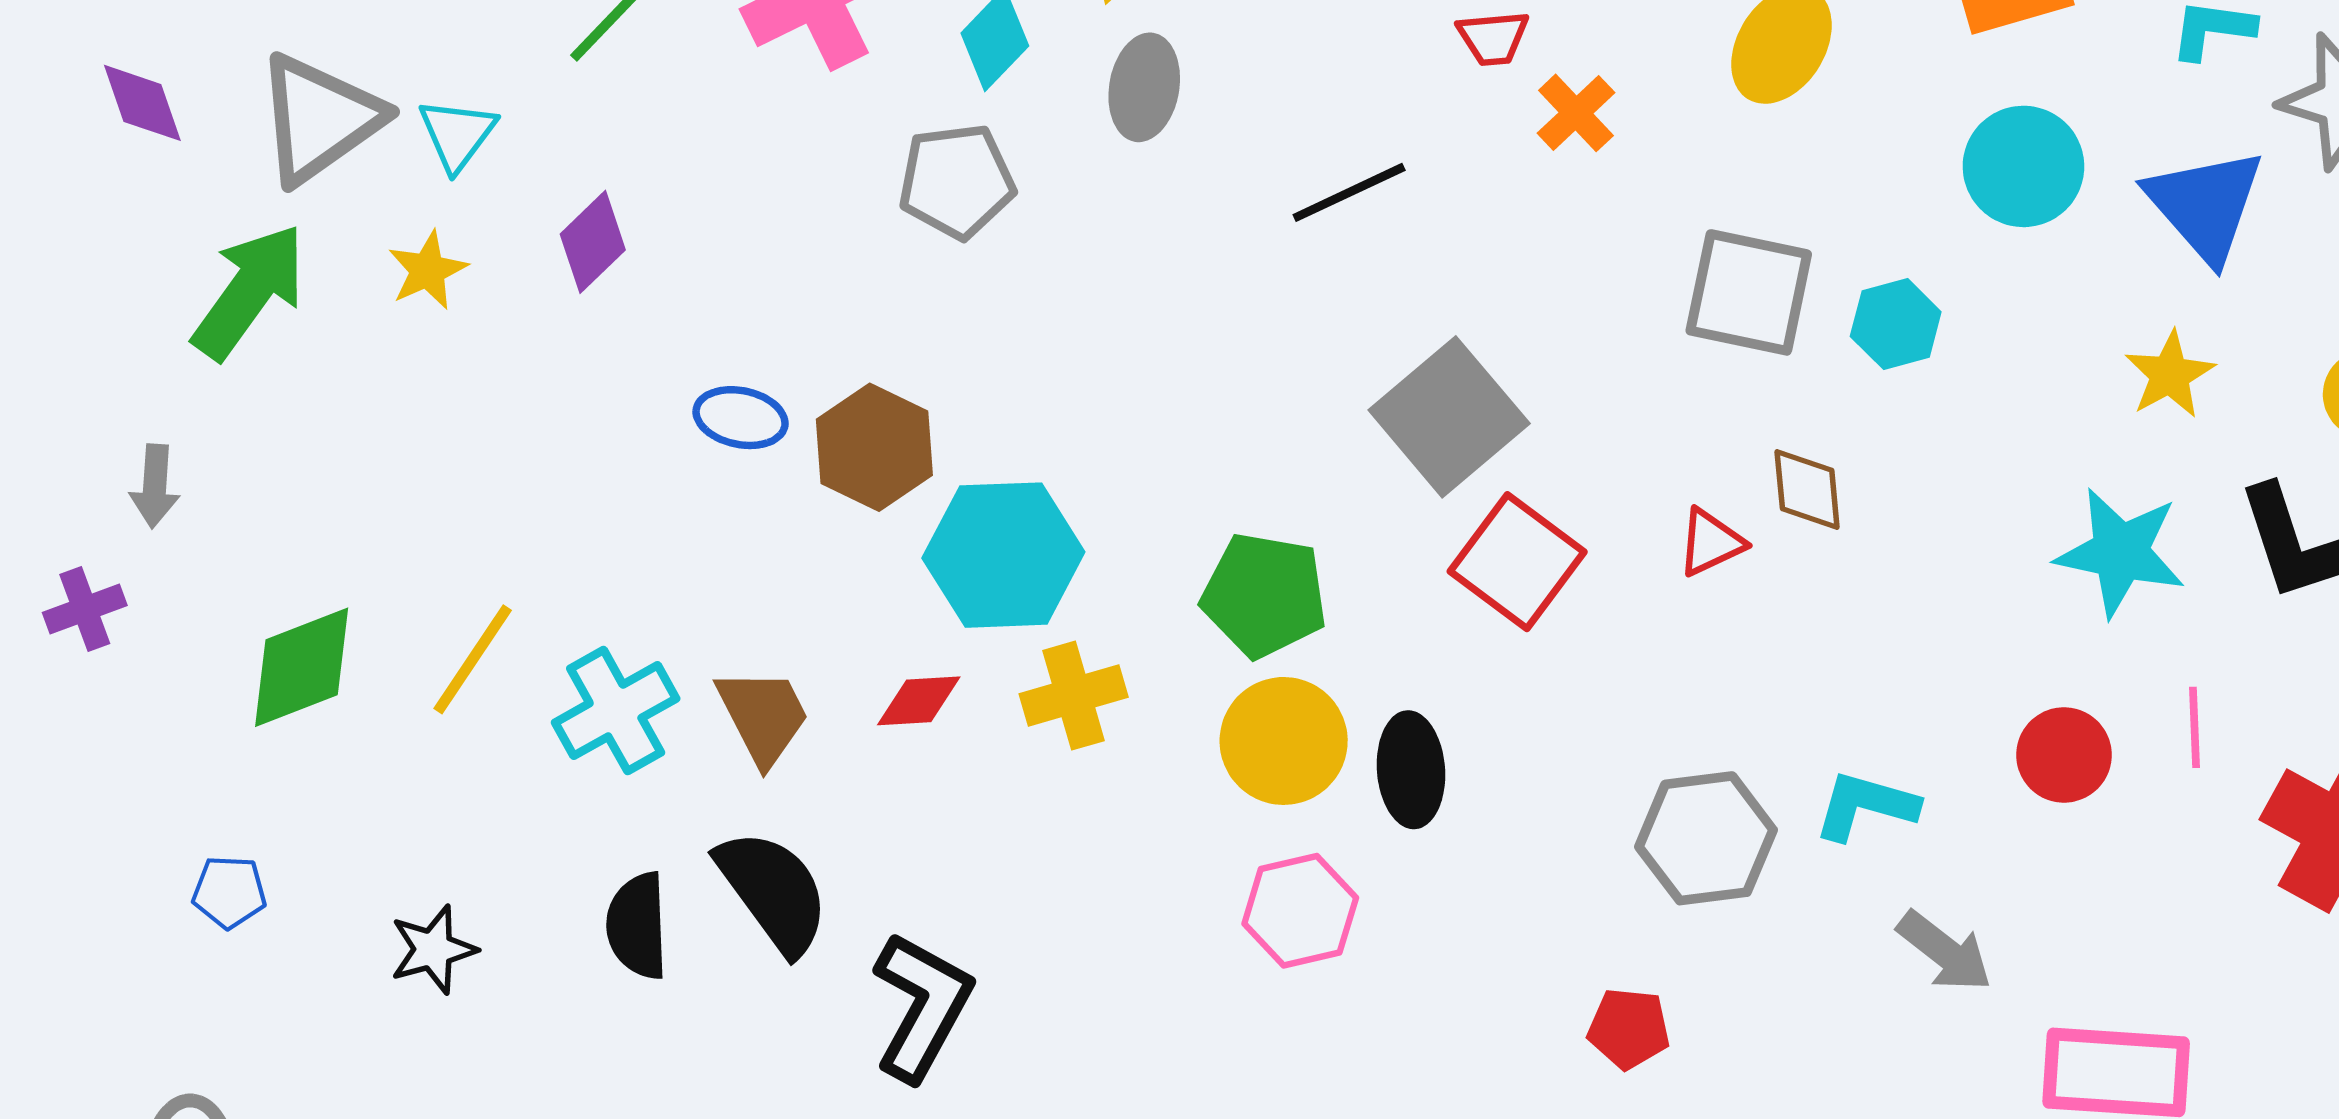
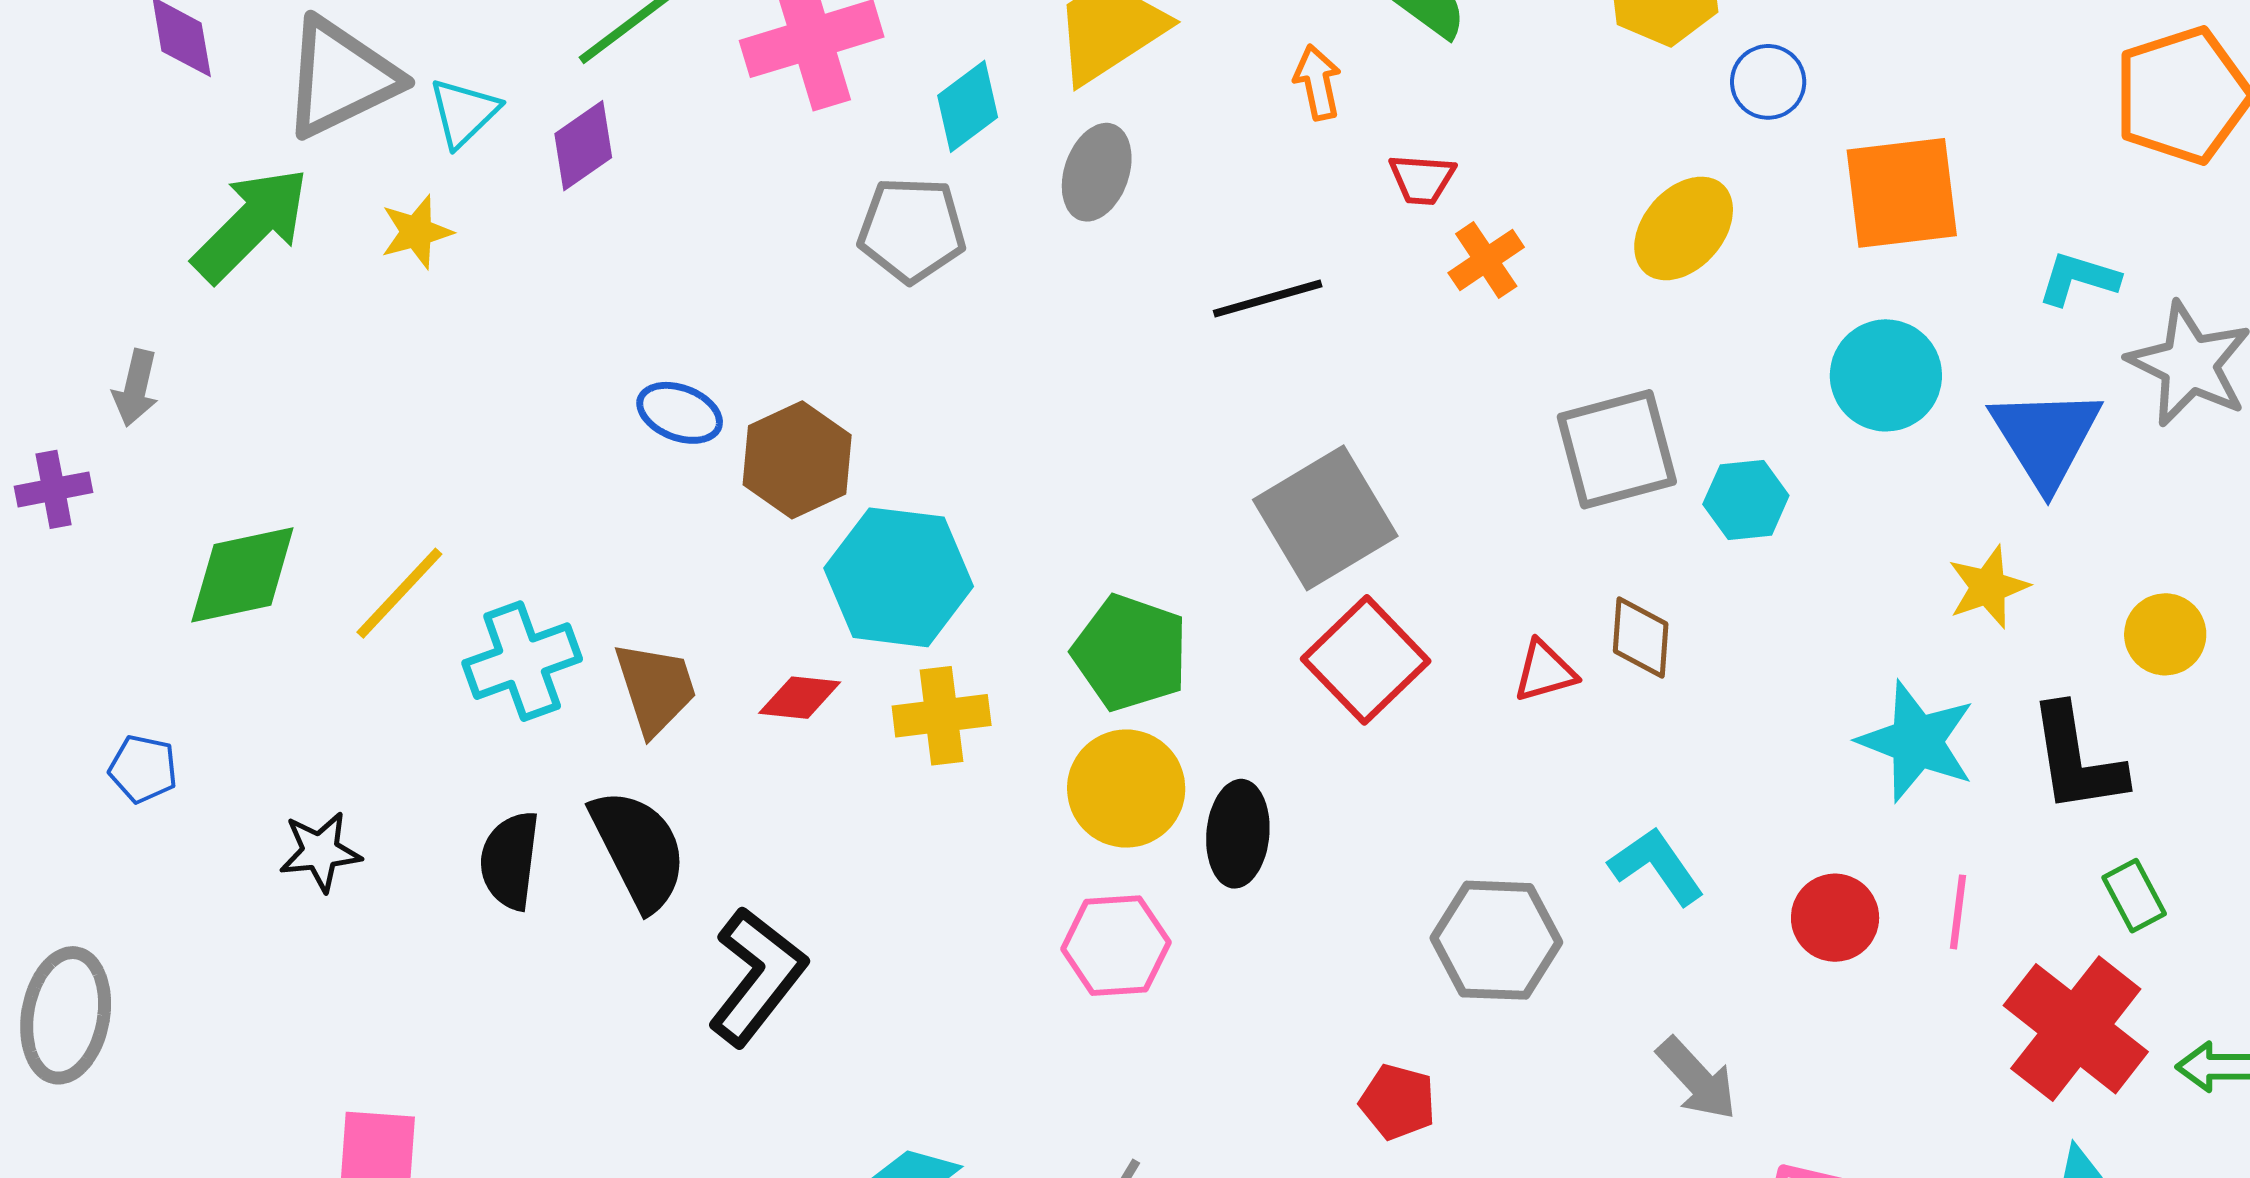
purple diamond: (593, 242) -> (583, 146), moved
gray square: (1749, 292) -> (1617, 449), turned -36
cyan L-shape: (1866, 806) -> (1657, 866), moved, turned 30

